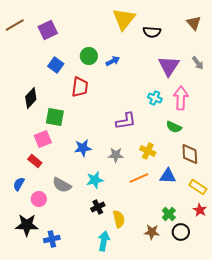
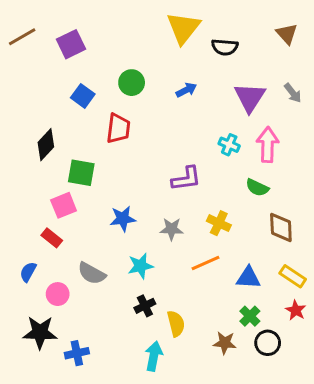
blue arrow: (113, 61) -> (186, 90), moved
blue triangle: (168, 176) -> (248, 278), moved

